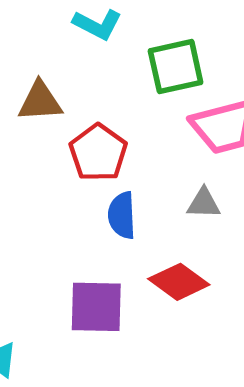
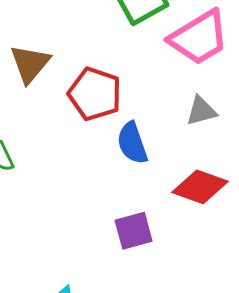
brown triangle: (40, 101) -> (30, 64), turned -30
purple square: (96, 307) -> (134, 231), size x0.7

